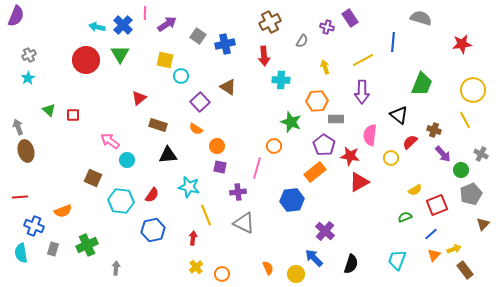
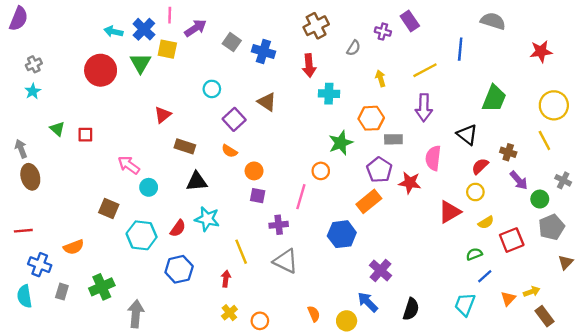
blue cross: (225, 44) -> (263, 51), turned 30
yellow square: (165, 60) -> (167, 49), moved
green star: (291, 122) -> (341, 143), turned 30
yellow circle: (391, 158) -> (475, 192), moved
red triangle: (359, 182) -> (450, 212), moved
cyan star: (189, 187) -> (207, 219), moved
blue line: (431, 234) -> (485, 276), moved
gray arrow: (116, 268) -> (136, 314), size x1.6

